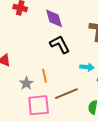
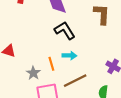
cyan arrow: (87, 67) -> (69, 56), moved

